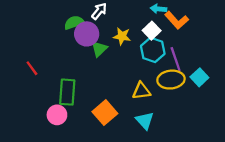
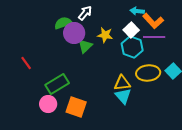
purple line: (176, 59) -> (154, 37), moved, turned -70
green rectangle: (67, 92) -> (57, 84), turned 55
orange square: (105, 113) -> (76, 107), moved, turned -30
cyan triangle: (145, 121) -> (123, 96), moved

